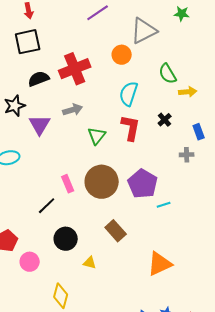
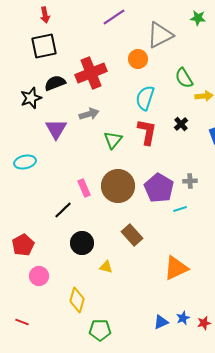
black star: (15, 106) -> (31, 98), moved
gray cross: (187, 155) -> (190, 181), moved
pink circle: (30, 262) -> (39, 276), moved

